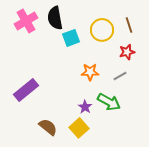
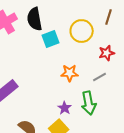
brown line: (129, 25) -> (109, 17), moved, turned 35
green arrow: (109, 102) -> (89, 103), turned 50

